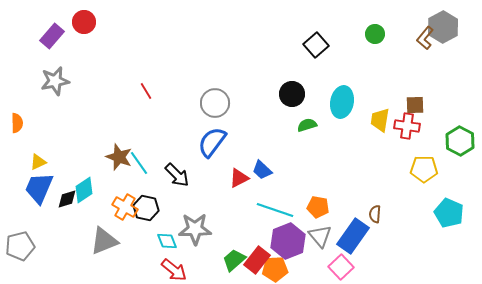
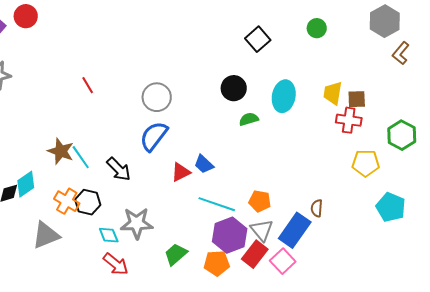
brown L-shape: (425, 38) -> (401, 53), moved
yellow trapezoid: (380, 120) -> (333, 93), moved
red rectangle: (257, 260) -> (255, 254), moved

